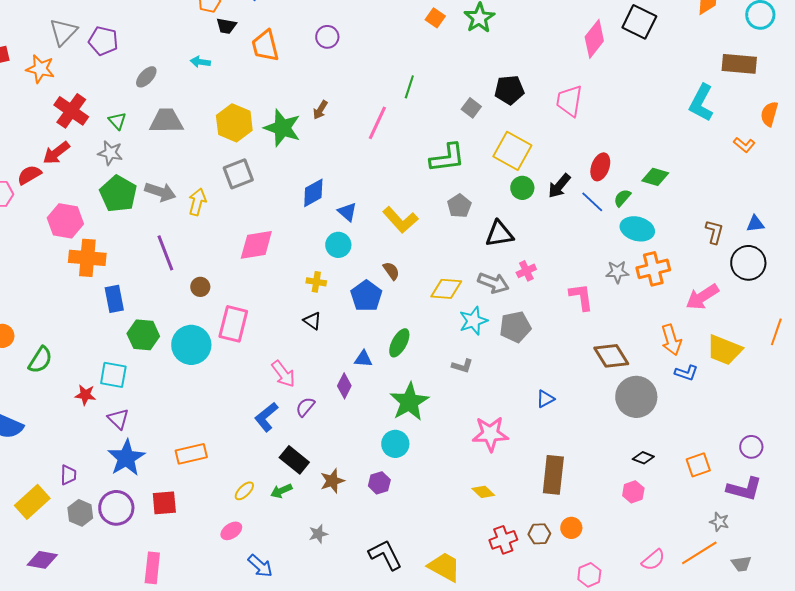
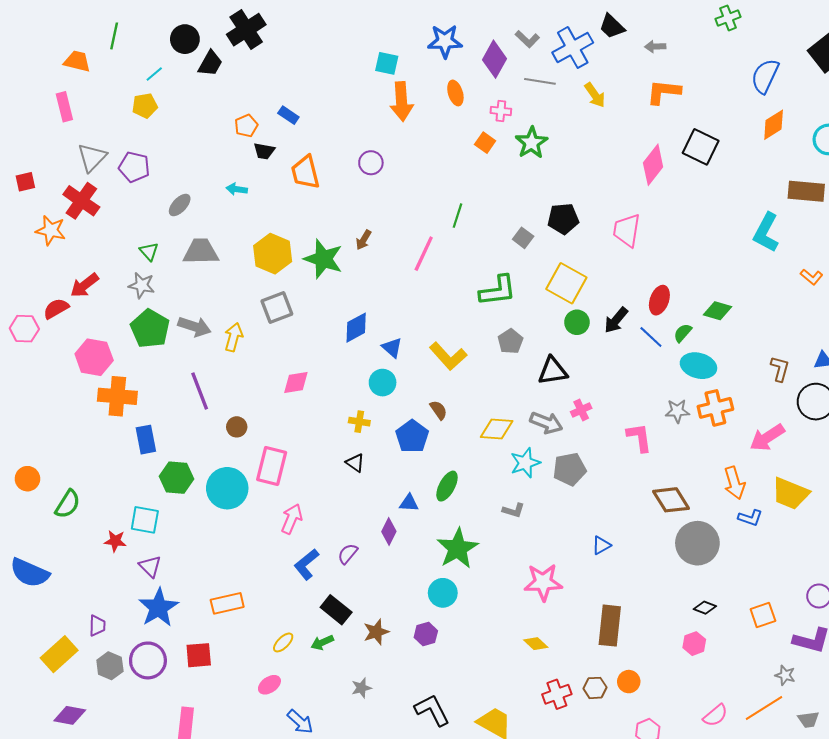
orange star: (40, 69) -> (51, 230), moved
red cross: (71, 111) -> (81, 201), moved
pink diamond: (256, 245) -> (296, 383), size x0.7
pink arrow: (283, 374) -> (292, 519), moved, turned -120

